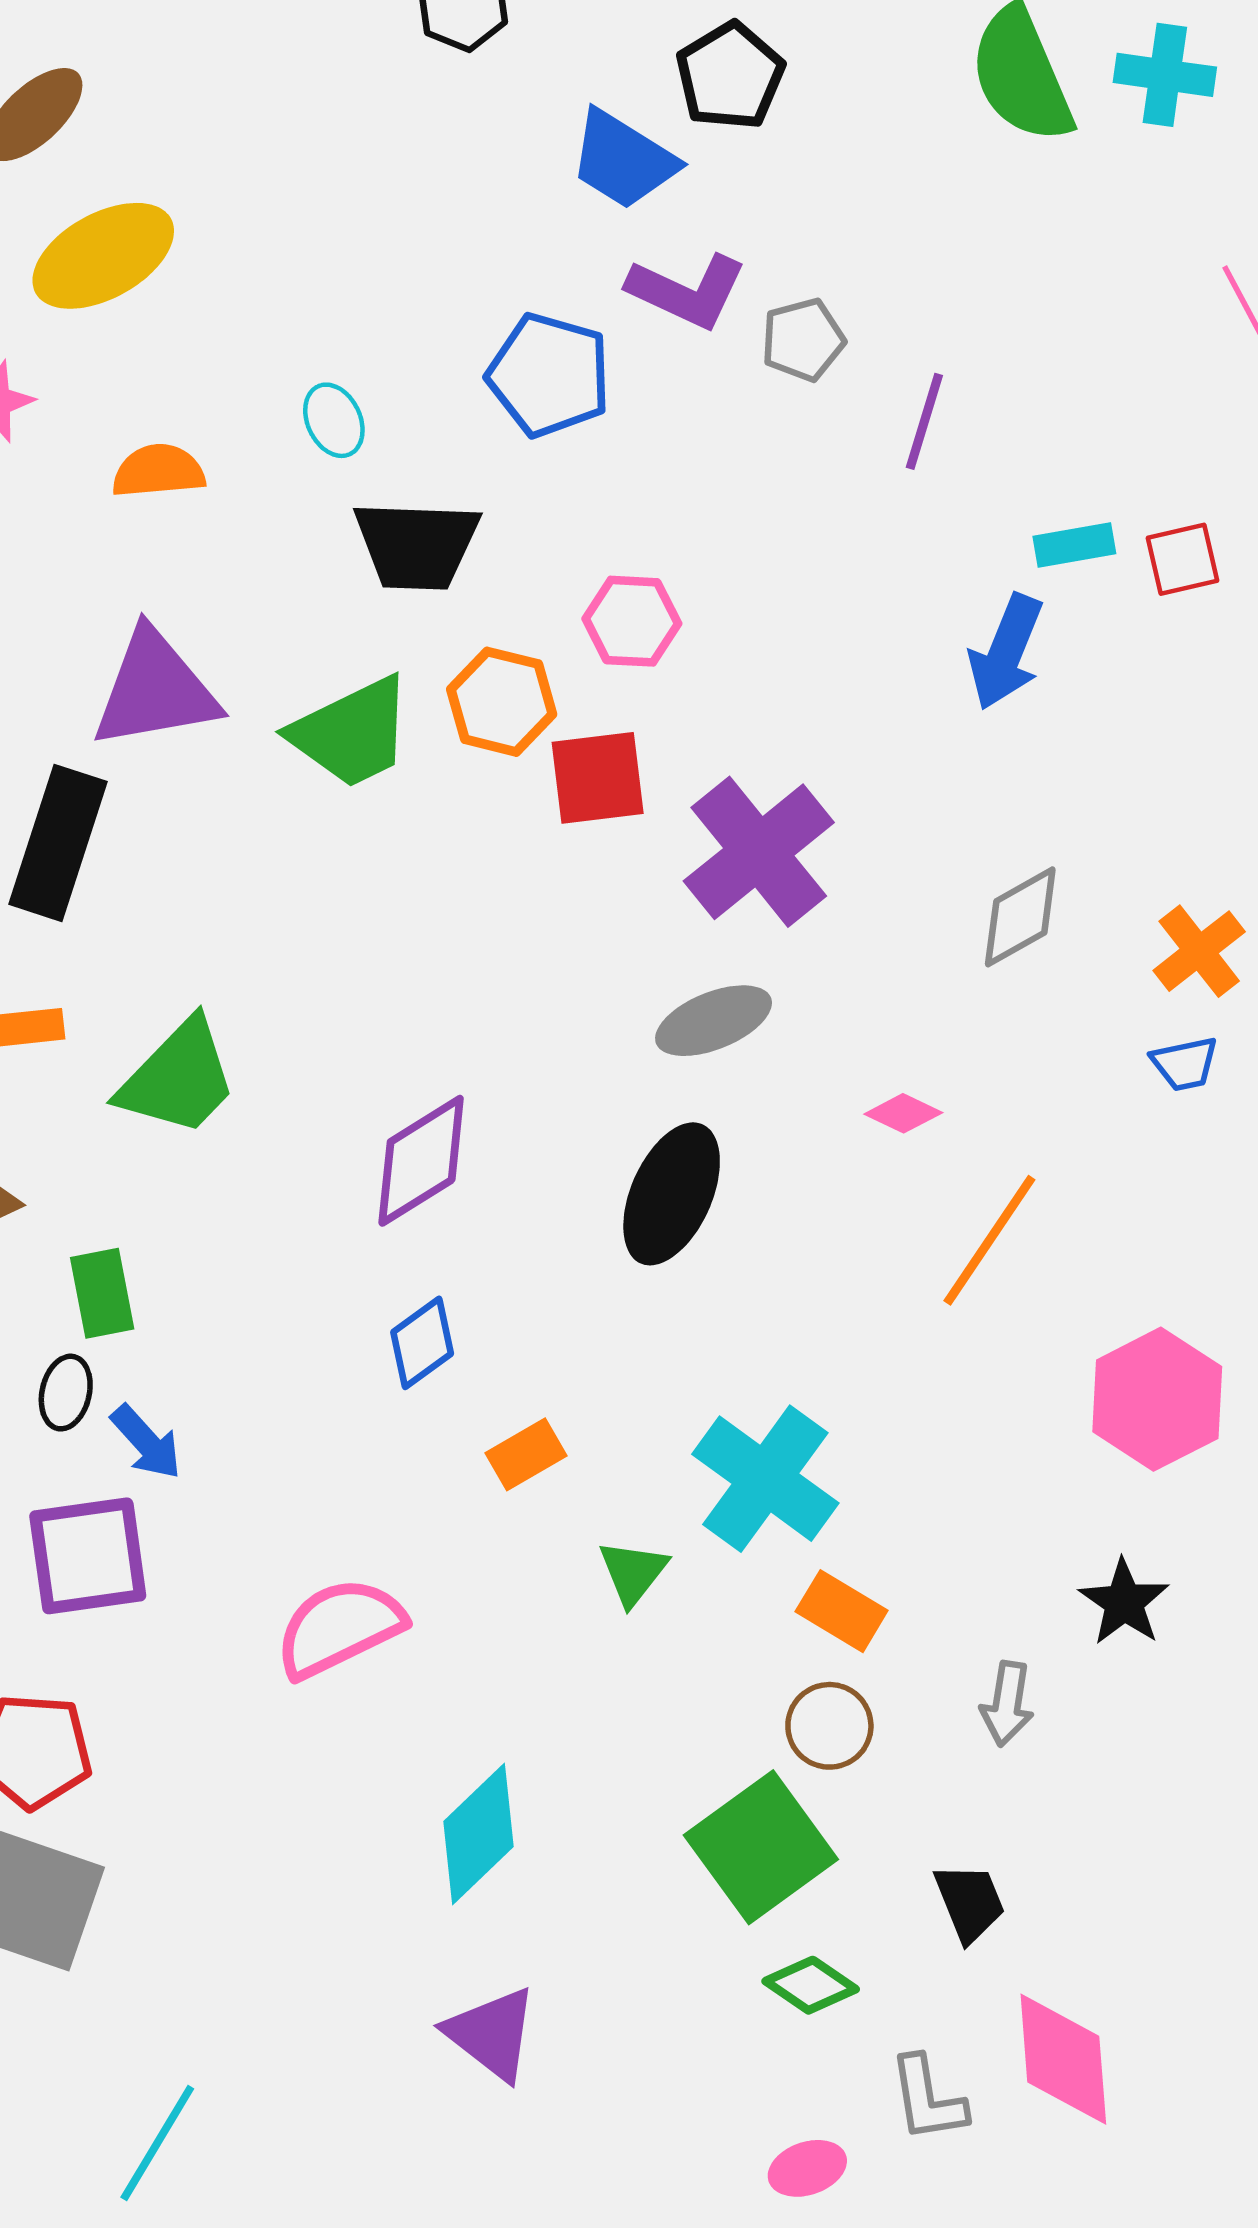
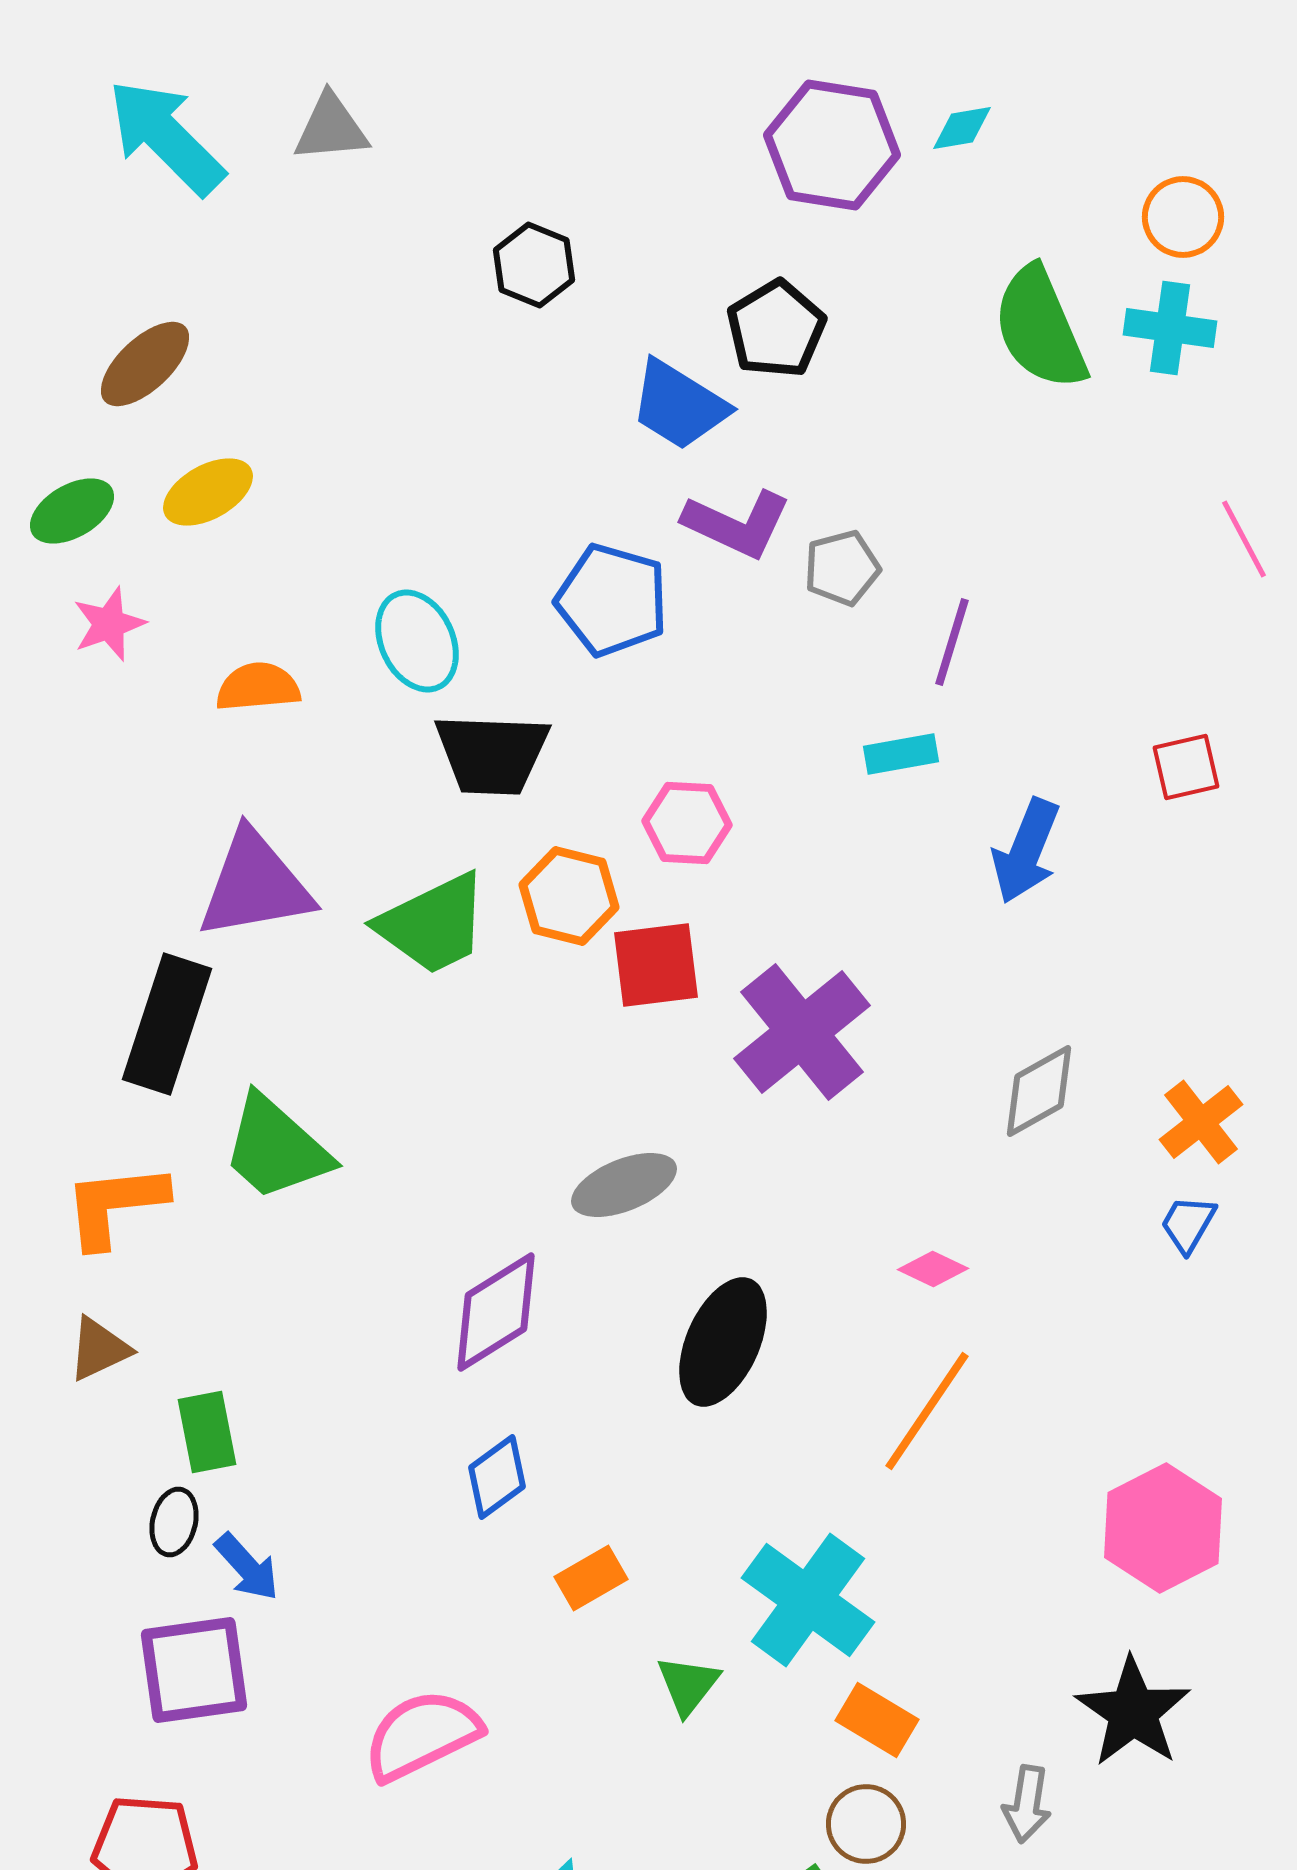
yellow ellipse: (103, 256) -> (208, 492), size x0.7
cyan ellipse: (334, 420) -> (417, 641), size x1.5
cyan rectangle: (1074, 545) -> (901, 754), moved
gray ellipse: (714, 1021) -> (624, 1185), moved
blue trapezoid: (1185, 1064) -> (1188, 1224), turned 132
green trapezoid: (178, 1078) -> (276, 1148), moved, turned 88
orange line: (989, 1240) -> (927, 1411), moved
black star: (1124, 1602) -> (1133, 1712), size x1.4

